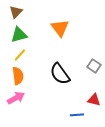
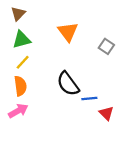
gray square: (94, 66) -> (106, 46), moved
red triangle: (94, 100) -> (106, 113), turned 32
blue line: (77, 115) -> (89, 98), moved

